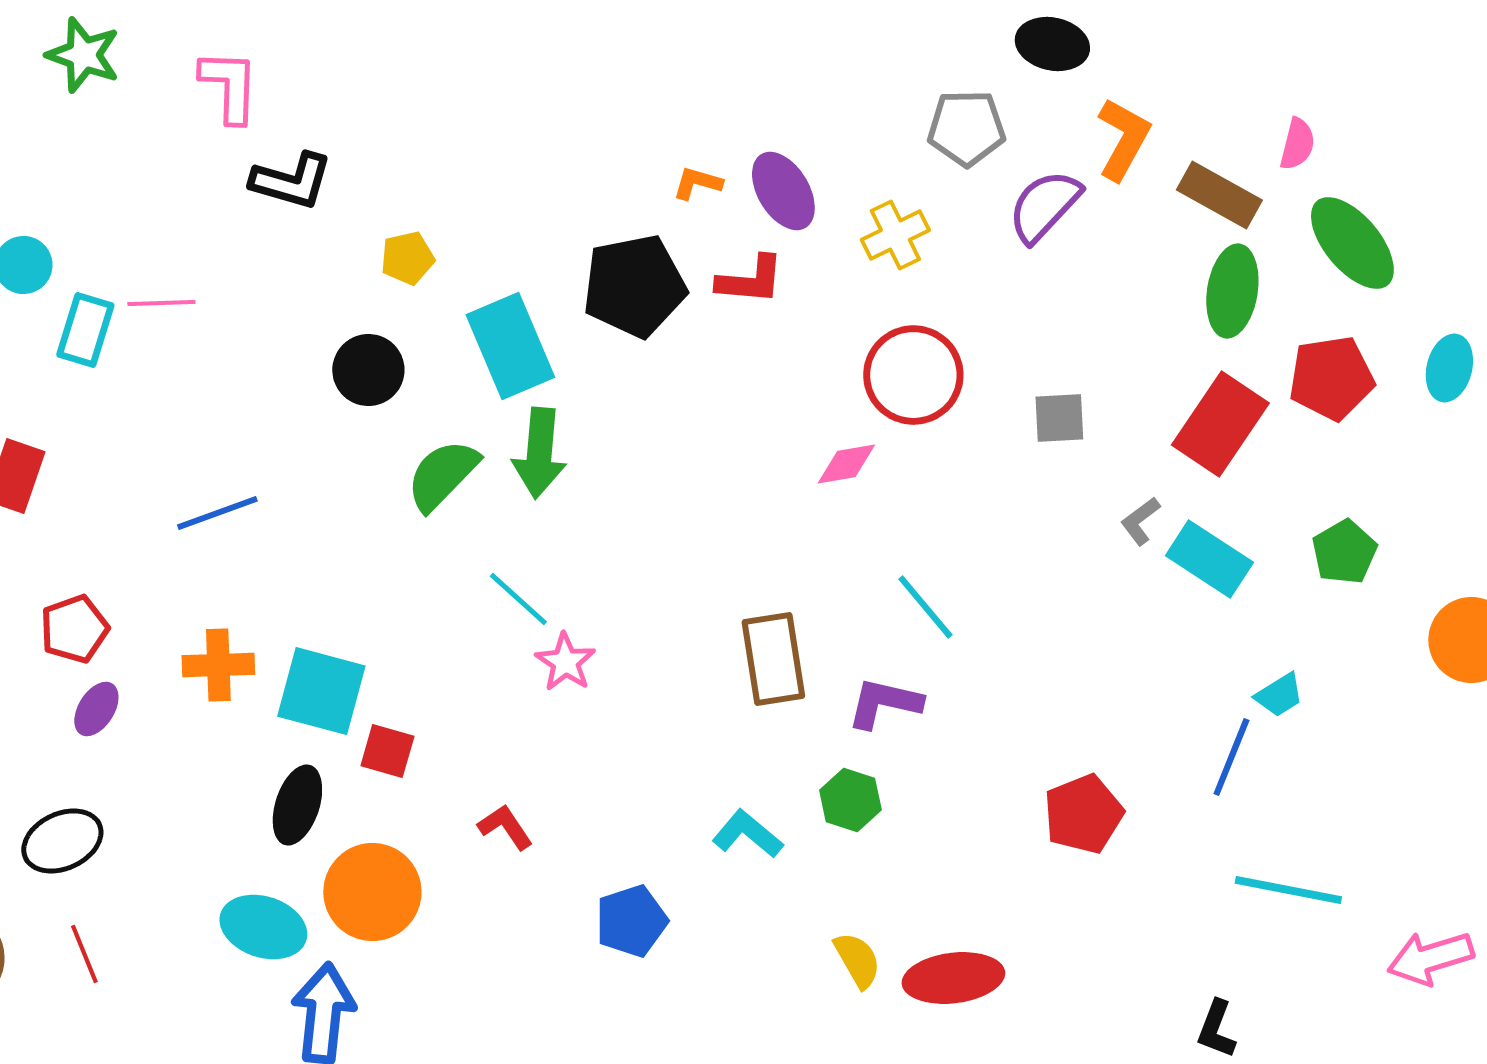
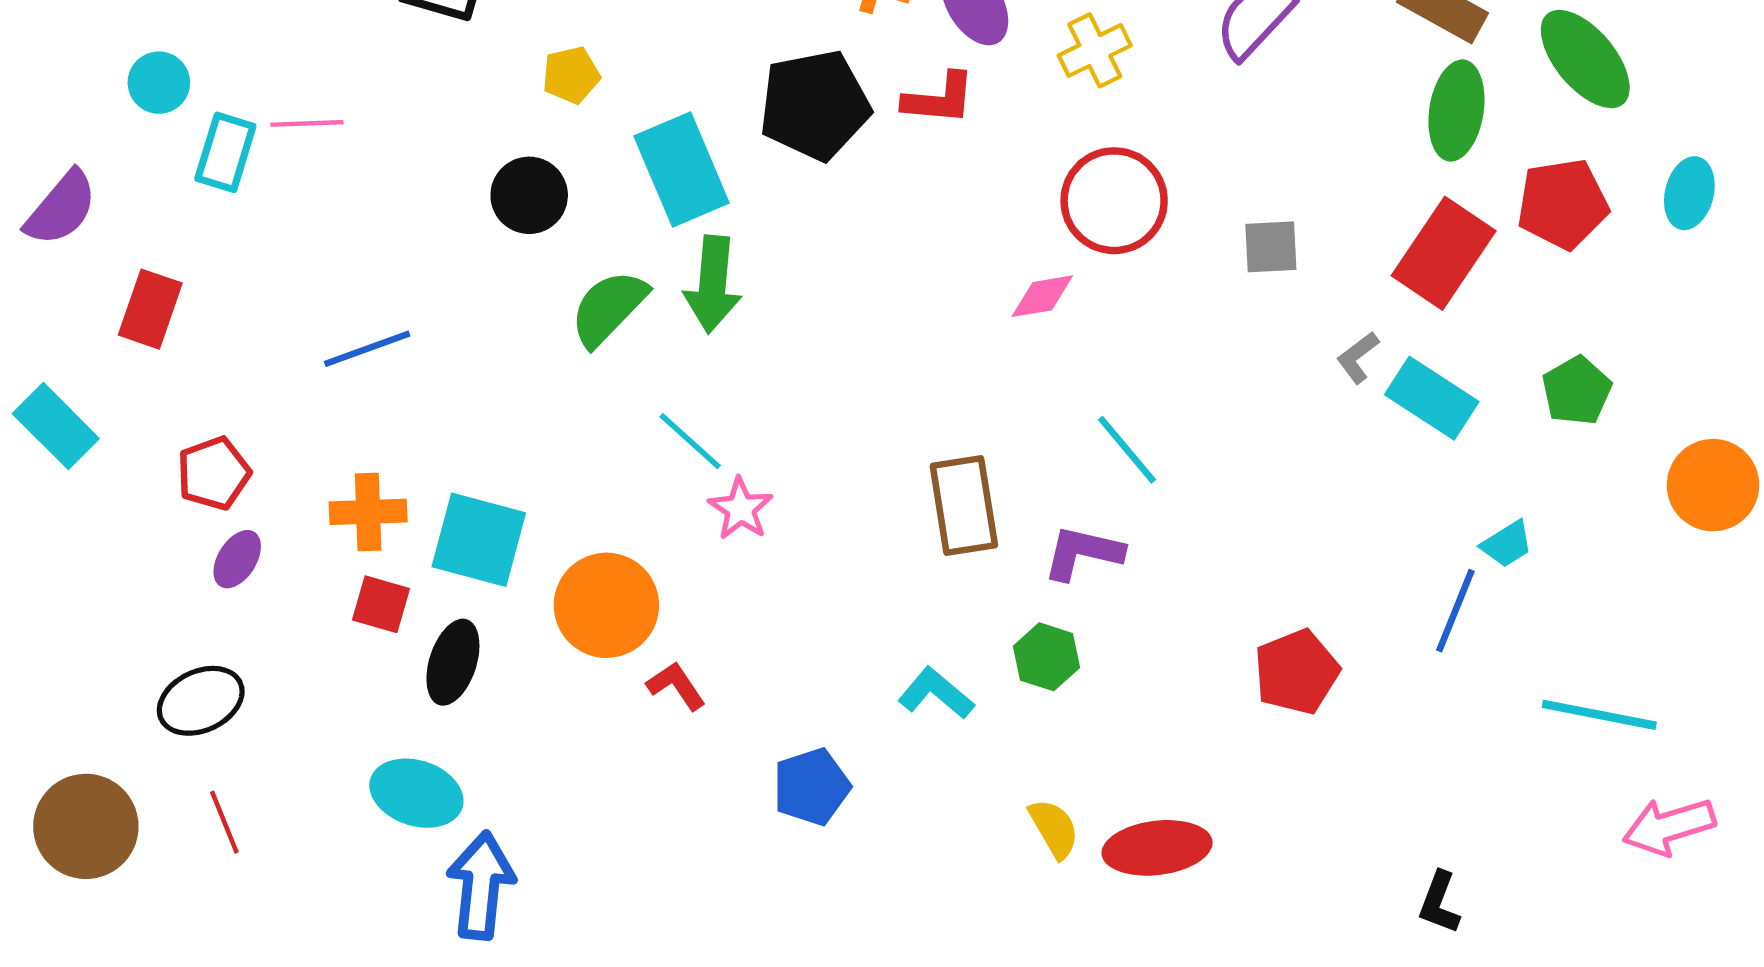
red square: (387, 751) -> (381, 604), moved
cyan line: (1288, 890) -> (1599, 715), moved
orange circle: (372, 892) -> (606, 605), moved

